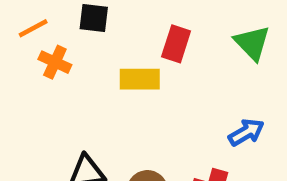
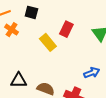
yellow rectangle: (140, 79) -> (48, 42), turned 42

